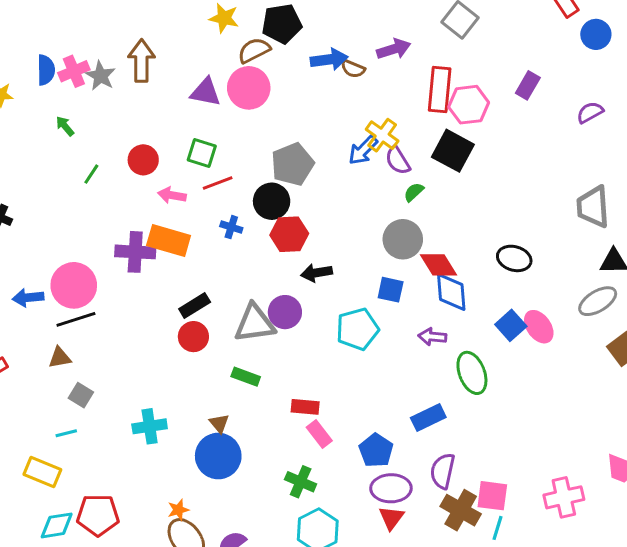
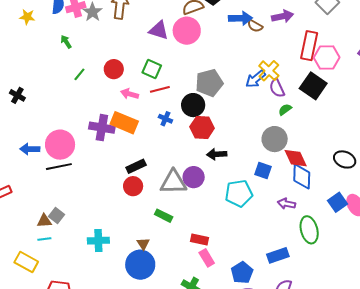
brown triangle: (60, 358) -> (44, 221), moved

